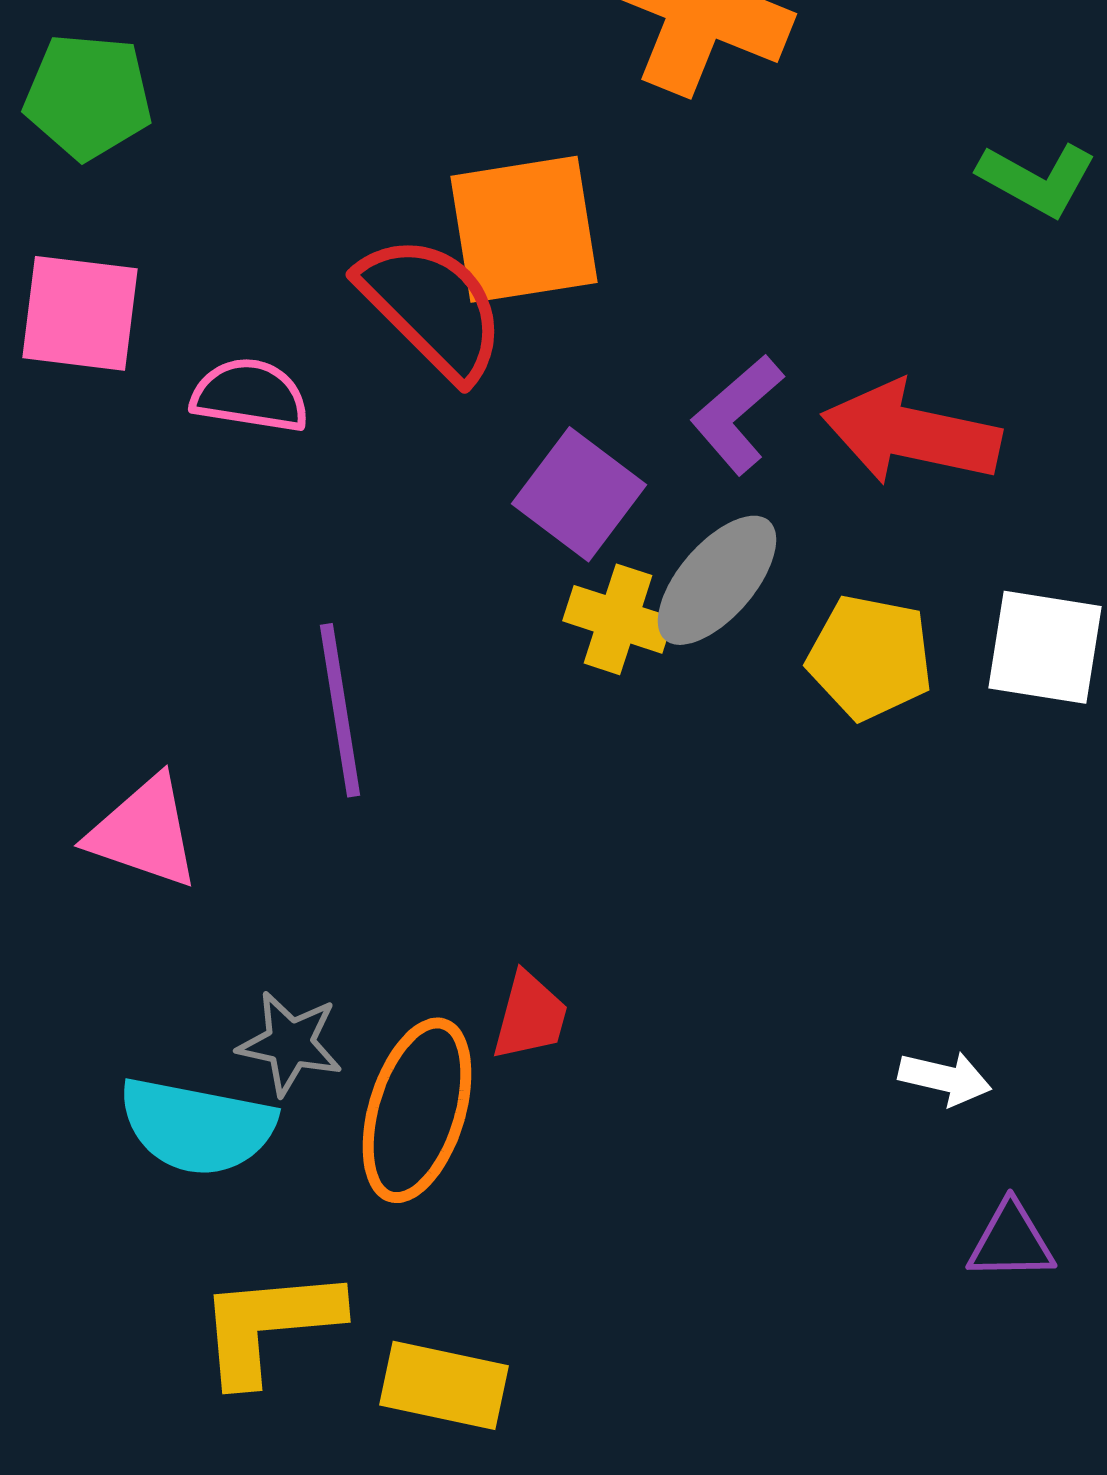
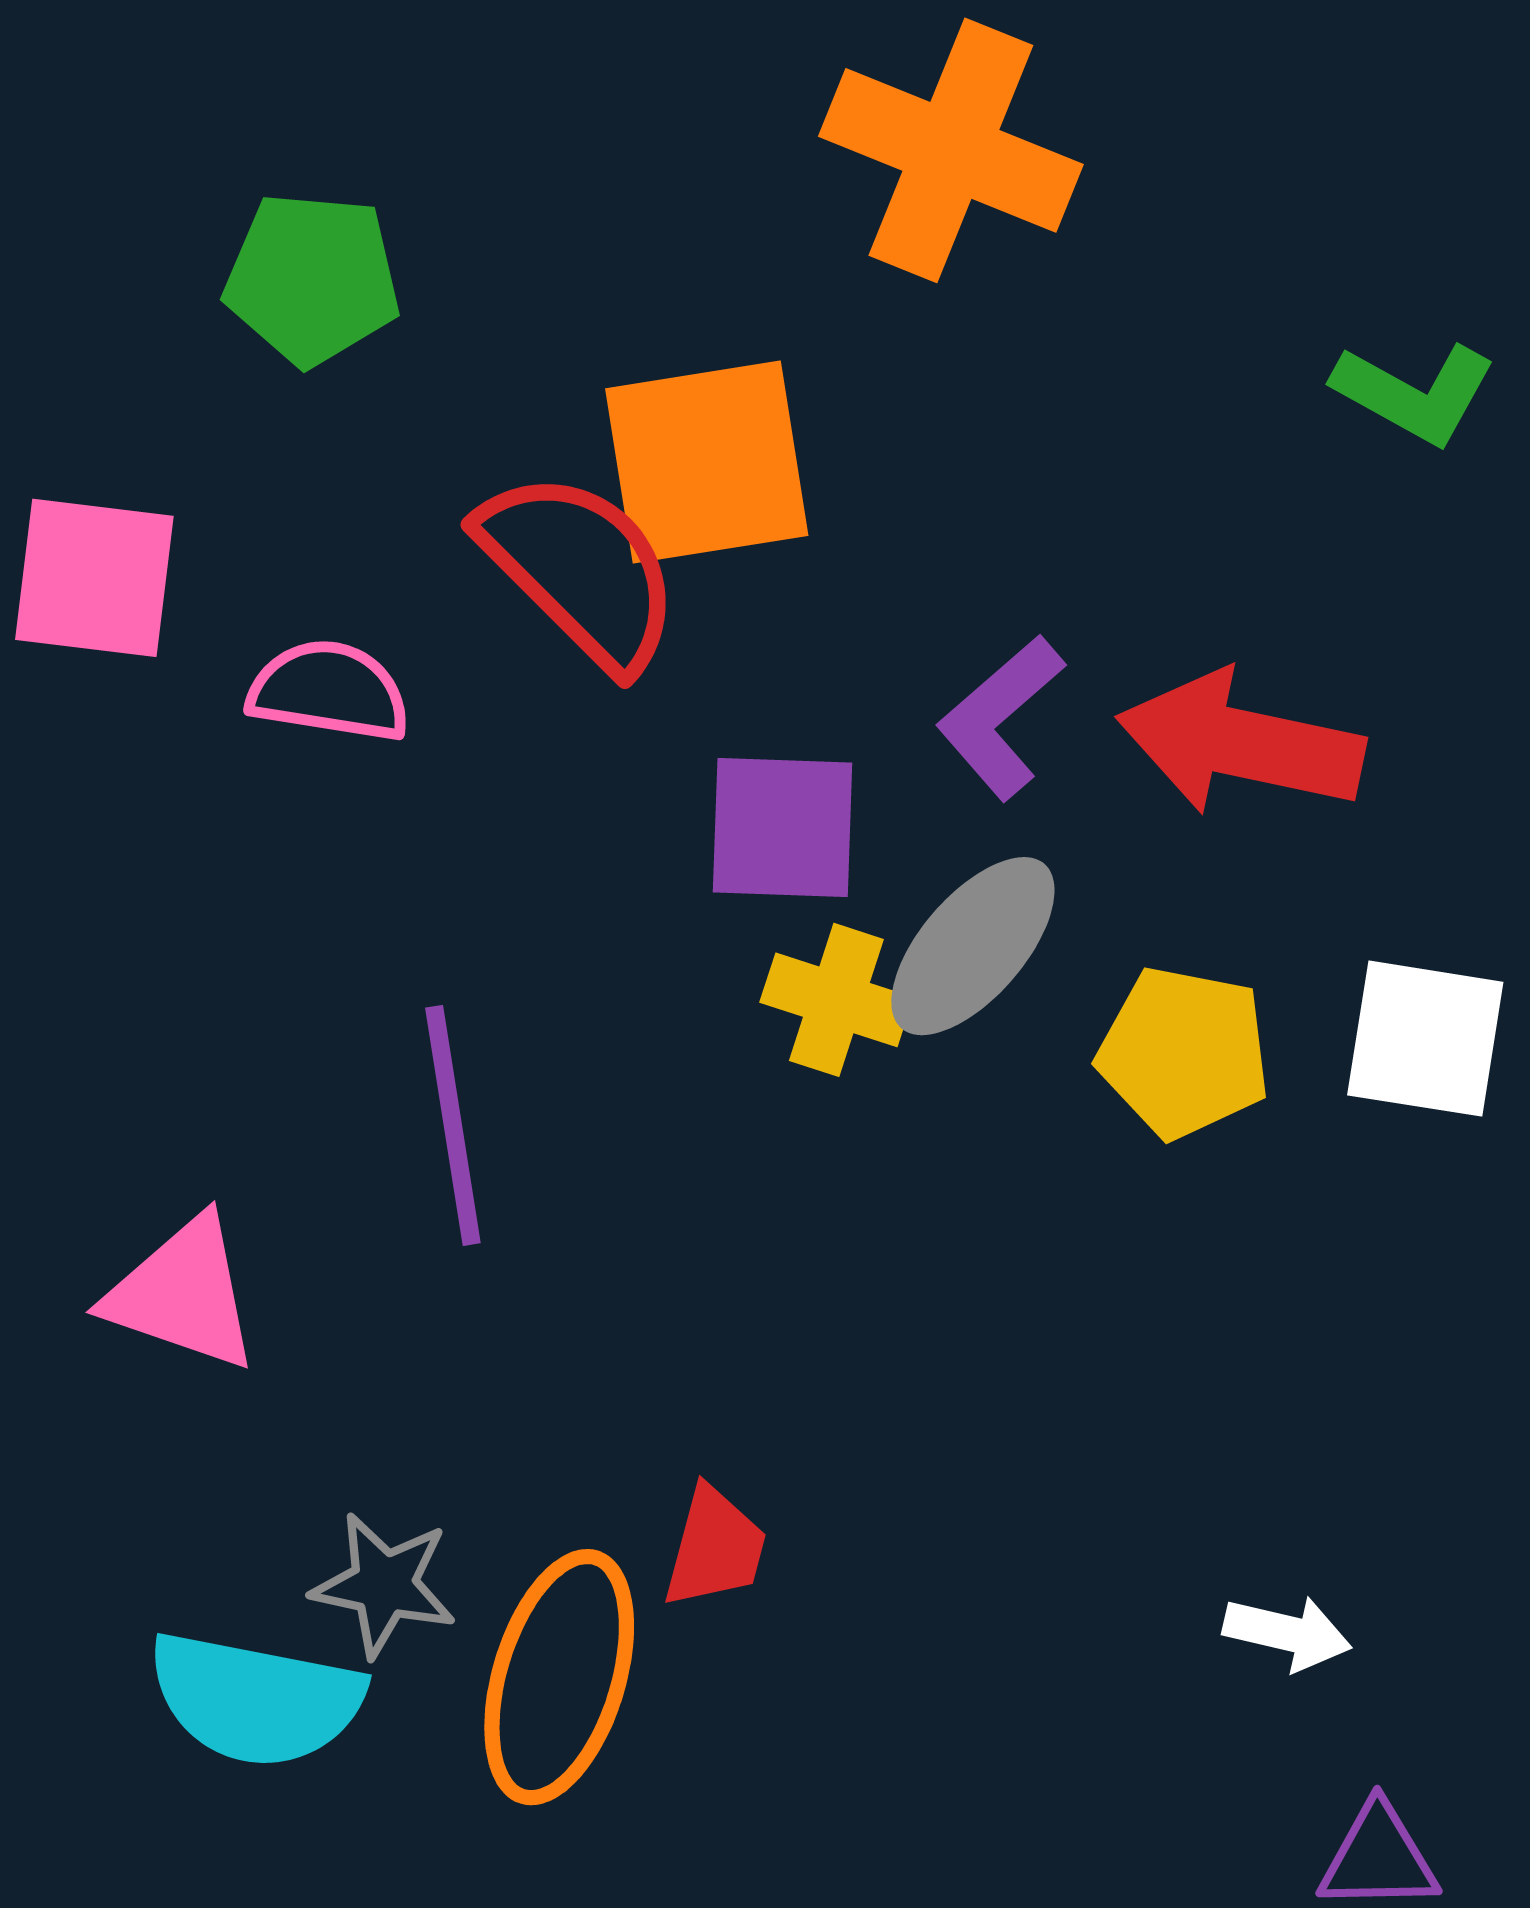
green pentagon: (88, 96) -> (312, 279), moved
purple square: (579, 494) -> (783, 828), turned -35

